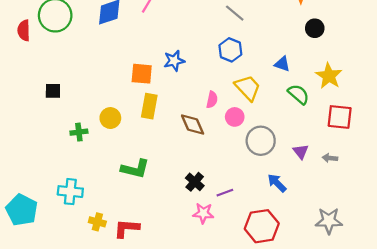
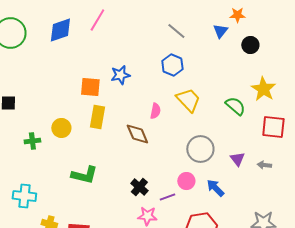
blue triangle: (282, 64) -> (220, 31), moved, turned 49
pink circle: (235, 117) -> (186, 181), moved

